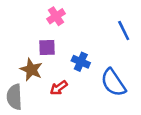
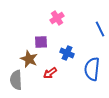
pink cross: (56, 16) -> (57, 18), moved
blue semicircle: (113, 83) -> (92, 69), turned 40

